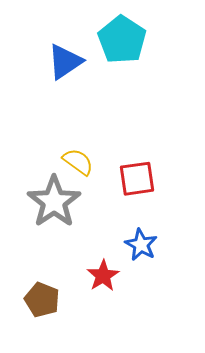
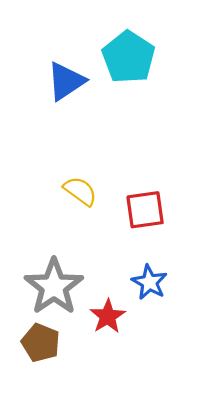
gray star: (54, 202) -> (54, 287), moved

